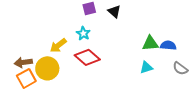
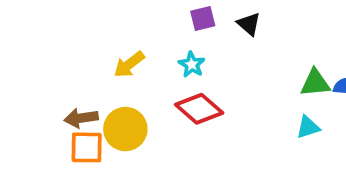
yellow arrow: (58, 45) -> (129, 65), moved
orange square: (26, 78) -> (87, 147), turned 30

